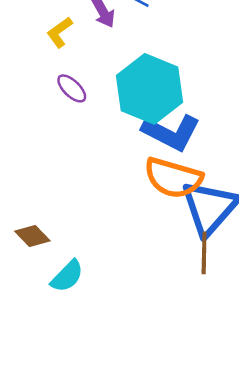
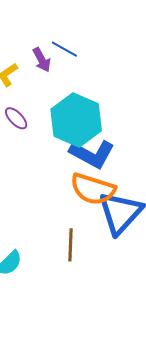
brown line: (204, 253) -> (70, 245), moved

